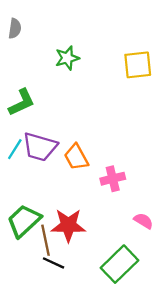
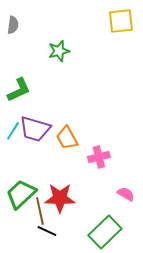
yellow square: (138, 65) -> (121, 21), moved

